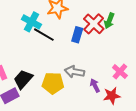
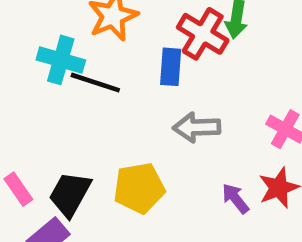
gray arrow: (74, 72) -> (197, 127), moved
purple arrow: (95, 85) -> (235, 198), moved

